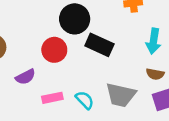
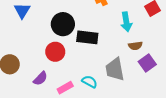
gray trapezoid: (121, 95) -> (115, 69), turned 85

